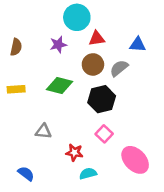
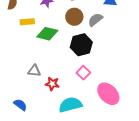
yellow rectangle: (16, 89) -> (27, 22), moved
red star: (74, 152) -> (52, 84), moved
cyan semicircle: (88, 174) -> (70, 105), size x1.6

